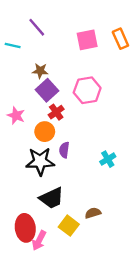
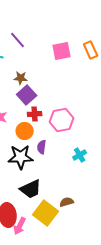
pink hexagon: (87, 90) -> (62, 120), moved
red cross: (56, 112) -> (35, 114), turned 32
yellow square: (69, 226) -> (46, 213), size x1.4

